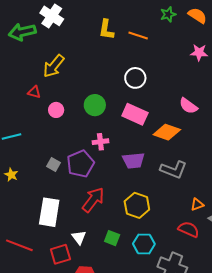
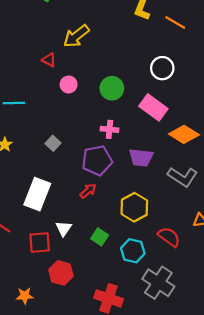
purple pentagon: (81, 164) -> (97, 160), moved
red arrow: (93, 200) -> (88, 191), size x0.6
red semicircle: (189, 229) -> (169, 237), moved

